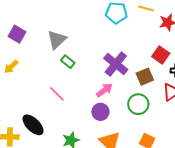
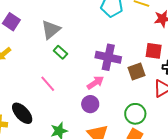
red square: (161, 55) -> (154, 51), turned -30
purple cross: (116, 64) -> (108, 57), turned -30
green circle: (138, 104) -> (135, 114), moved

